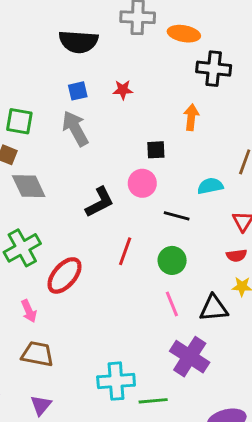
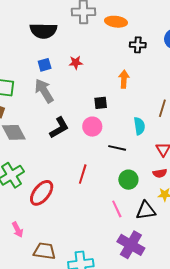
black cross: (214, 69) -> (138, 45), size x0.7
cyan semicircle: (210, 186) -> (139, 126), turned 96
black L-shape: (100, 202) -> (59, 128), moved
green circle: (172, 260) -> (128, 180), moved
pink arrow: (29, 311) -> (18, 230), moved
brown trapezoid: (37, 354) -> (44, 251), moved

